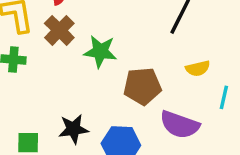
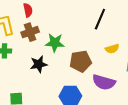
brown cross: (59, 30) -> (30, 32), turned 30
black star: (73, 129) -> (39, 64), moved

